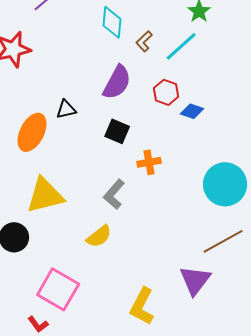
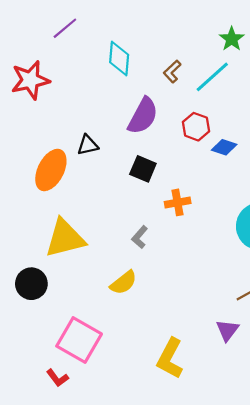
cyan diamond: (112, 22) -> (119, 58), moved
gray L-shape: (114, 194) -> (140, 237), size x0.7
purple triangle: (195, 280) -> (227, 330), size x0.7

